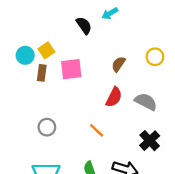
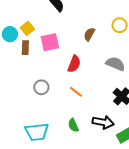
red semicircle: (114, 97) -> (74, 64), moved
gray circle: (47, 127) -> (41, 87), moved

